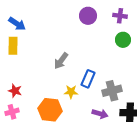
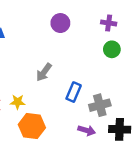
purple circle: (88, 16) -> (60, 23), moved
yellow star: (71, 92) -> (18, 102), moved

